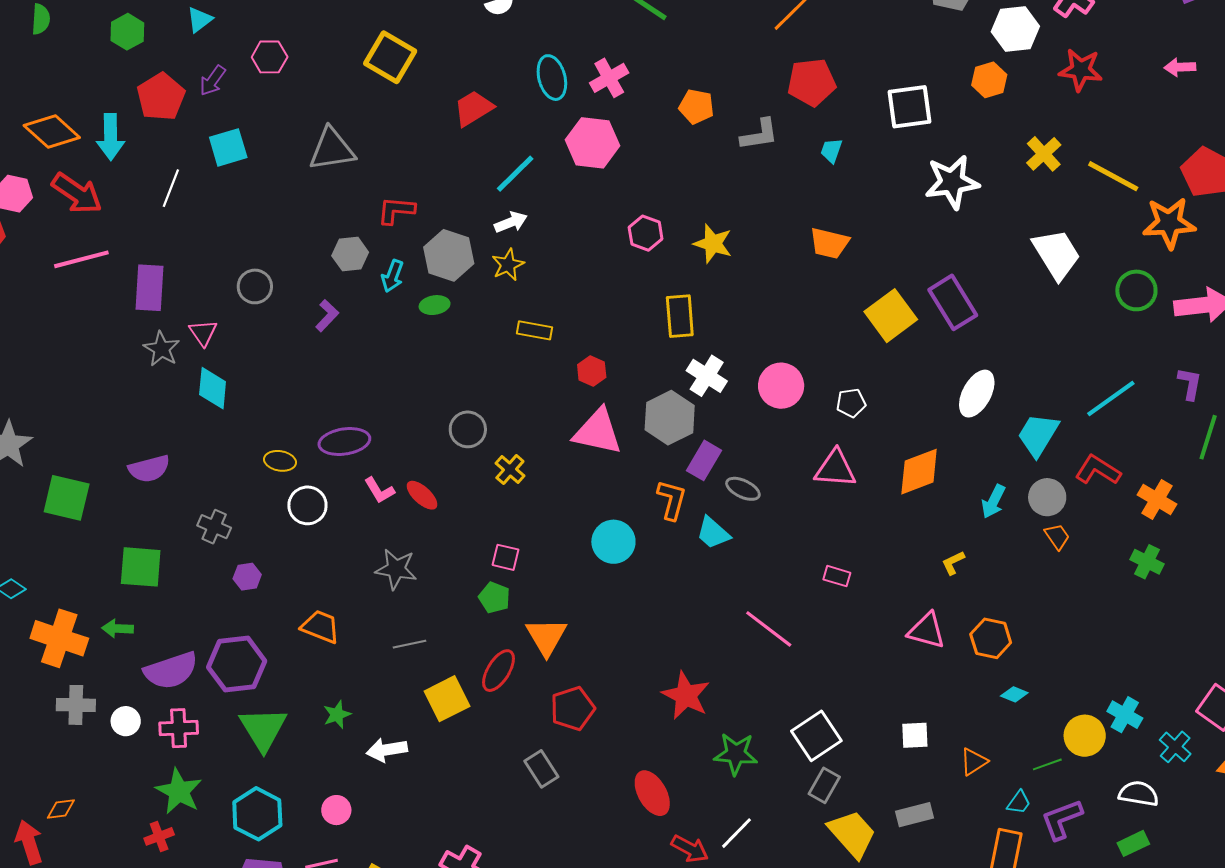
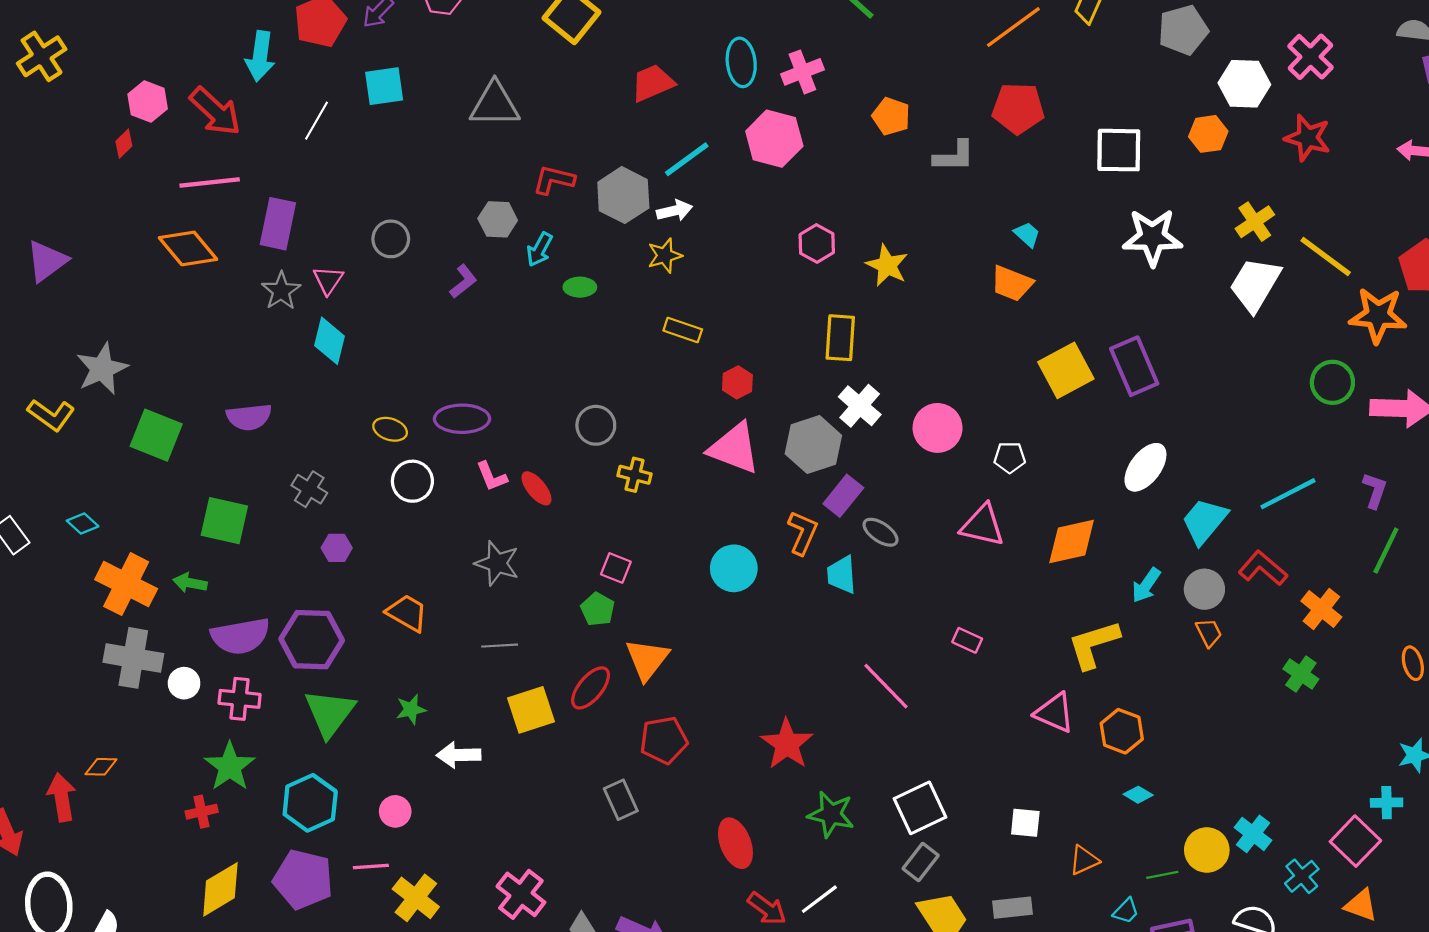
orange diamond: (52, 132) -> (188, 248), moved
cyan trapezoid: (831, 151) -> (1027, 234), moved, turned 104
white trapezoid: (1057, 254) -> (1255, 284), moved, turned -126
gray hexagon: (449, 255) -> (623, 195), moved
yellow cross: (510, 469) -> (635, 475), turned -36
cyan trapezoid: (713, 533) -> (842, 575), turned 36
yellow L-shape: (953, 563) -> (1094, 644), size x2.0
gray cross: (76, 705) -> (133, 658), size x1.4

